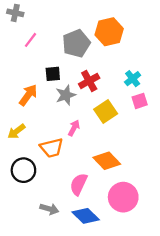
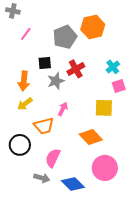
orange arrow: (28, 95) -> (24, 81), turned 150
yellow square: (106, 111) -> (104, 108), moved, turned 36
yellow arrow: (16, 131) -> (25, 104), moved
pink semicircle: (79, 184) -> (53, 158), moved

